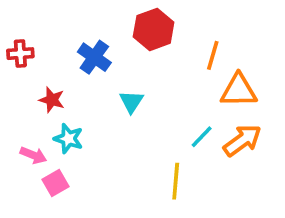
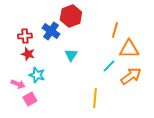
red hexagon: (154, 29) -> (71, 16), moved
red cross: (20, 54) -> (25, 36), moved
cyan line: (202, 137) -> (109, 66), moved

